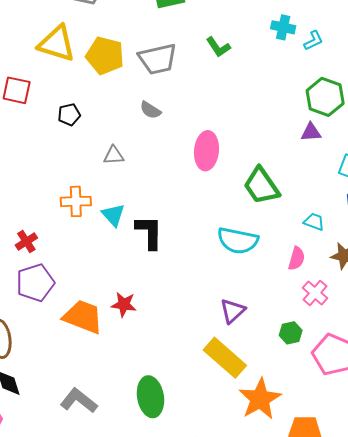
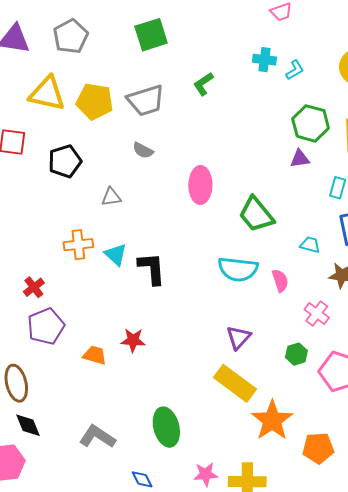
green L-shape: (218, 47) -> (203, 84), turned 95
black pentagon: (69, 115) -> (65, 161), size x1.5
pink semicircle: (297, 259) -> (280, 281), moved, turned -30
orange trapezoid: (83, 317) -> (95, 355), size x0.6

